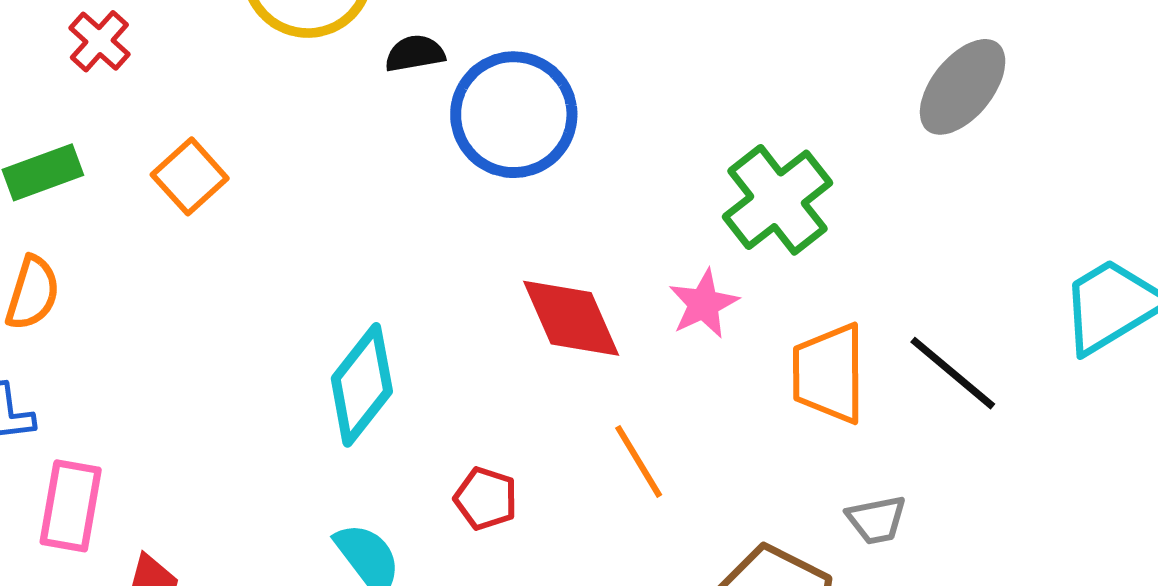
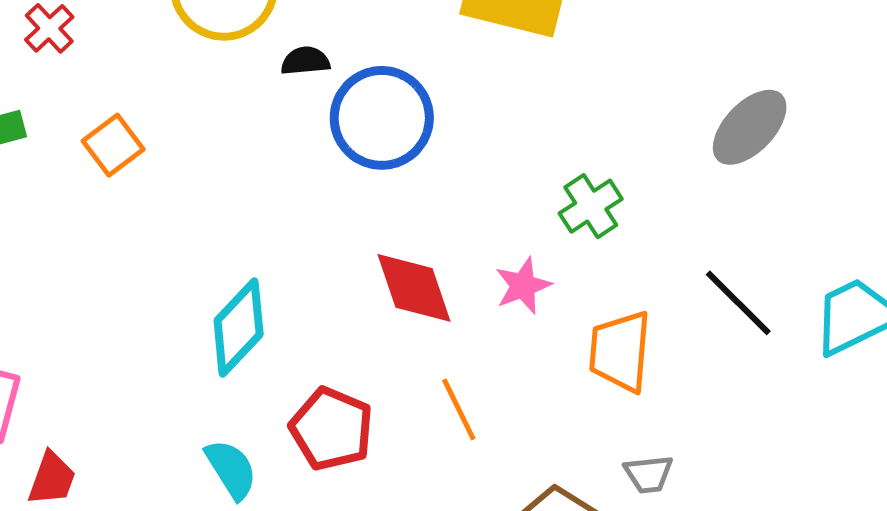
green cross: (778, 200) -> (591, 206), size x0.7
black line: (953, 373) -> (738, 303), moved
red pentagon: (486, 499) -> (332, 429), size x1.6

